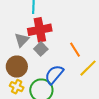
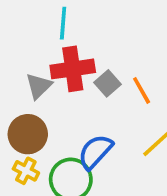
gray square: (41, 49) -> (107, 83), moved
orange line: (75, 50) -> (142, 90), moved

